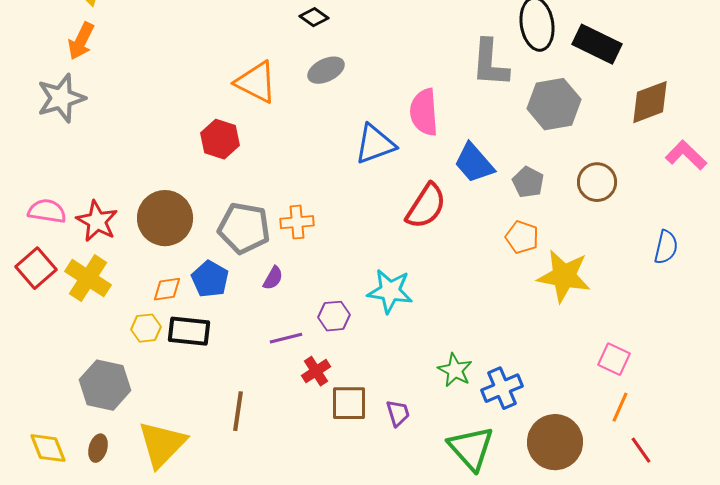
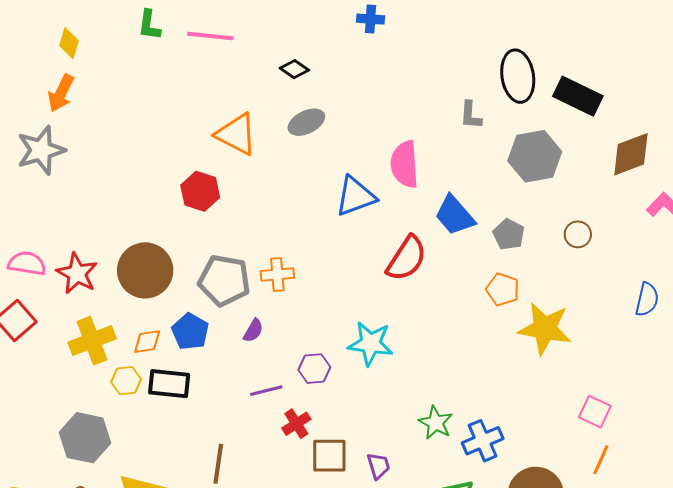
gray L-shape: (490, 63) -> (471, 115), size x0.6
brown circle: (597, 182) -> (578, 234), size x0.7
yellow cross: (88, 278) -> (92, 341), moved, turned 36

